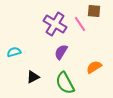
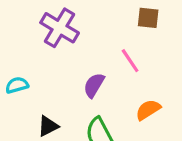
purple cross: (55, 24) -> (60, 28), moved
pink line: (80, 24) -> (130, 61), moved

